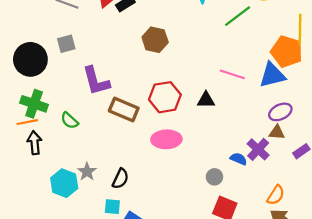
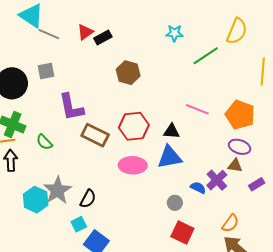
orange pentagon: (287, 52) -> (240, 115), moved
blue triangle: (272, 75) -> (169, 157), moved
purple ellipse: (280, 112) -> (240, 147), turned 40
gray star: (87, 172) -> (57, 190), size x1.6
cyan square: (112, 207) -> (79, 224), turned -35

